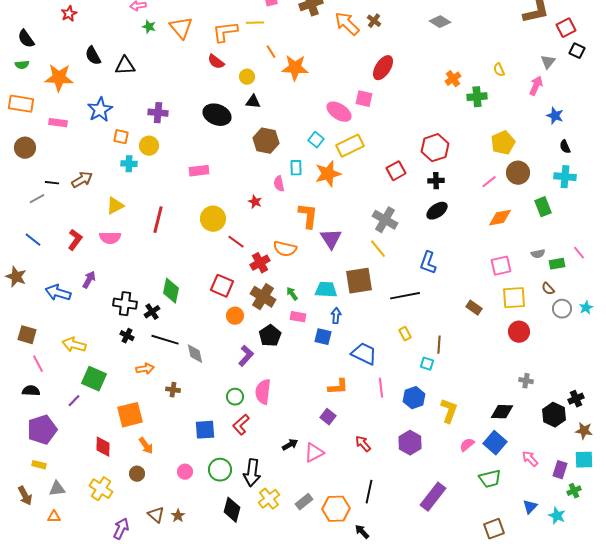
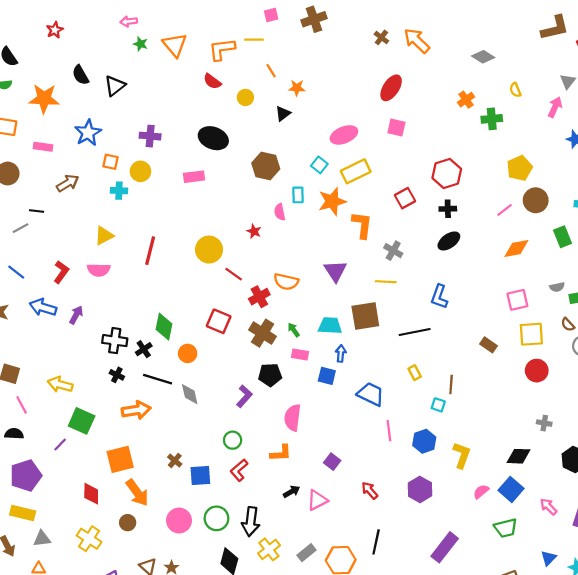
gray diamond: (440, 22) -> (483, 57), moved
orange arrow: (347, 24) -> (417, 41), moved
black triangle: (125, 66) -> (115, 86), turned -35
orange star: (295, 68) -> (297, 88), size x0.6
pink square: (364, 99) -> (396, 127), moved
black triangle: (253, 102) -> (283, 114), moved, turned -42
pink ellipse: (339, 112) -> (344, 135), turned -55
pink rectangle: (199, 171) -> (194, 177), moved
brown arrow: (82, 180) -> (68, 183), moved
orange L-shape: (308, 216) -> (362, 225), moved
gray cross: (385, 220) -> (393, 251), size x0.7
yellow line: (378, 249) -> (386, 282), turned -48
blue arrow: (58, 293) -> (43, 307), moved
orange circle: (235, 316) -> (188, 353), moved
black pentagon: (270, 336) -> (270, 375), turned 30
orange arrow: (145, 369) -> (136, 410), size x1.5
orange L-shape: (338, 387) -> (281, 453), moved
brown cross: (173, 390) -> (175, 461), moved, turned 32
pink semicircle: (263, 392) -> (293, 418), moved
orange arrow: (146, 446) -> (137, 493), size x1.5
yellow rectangle: (39, 465) -> (23, 513), size x1.6
pink circle: (185, 472) -> (179, 521), size x1.5

